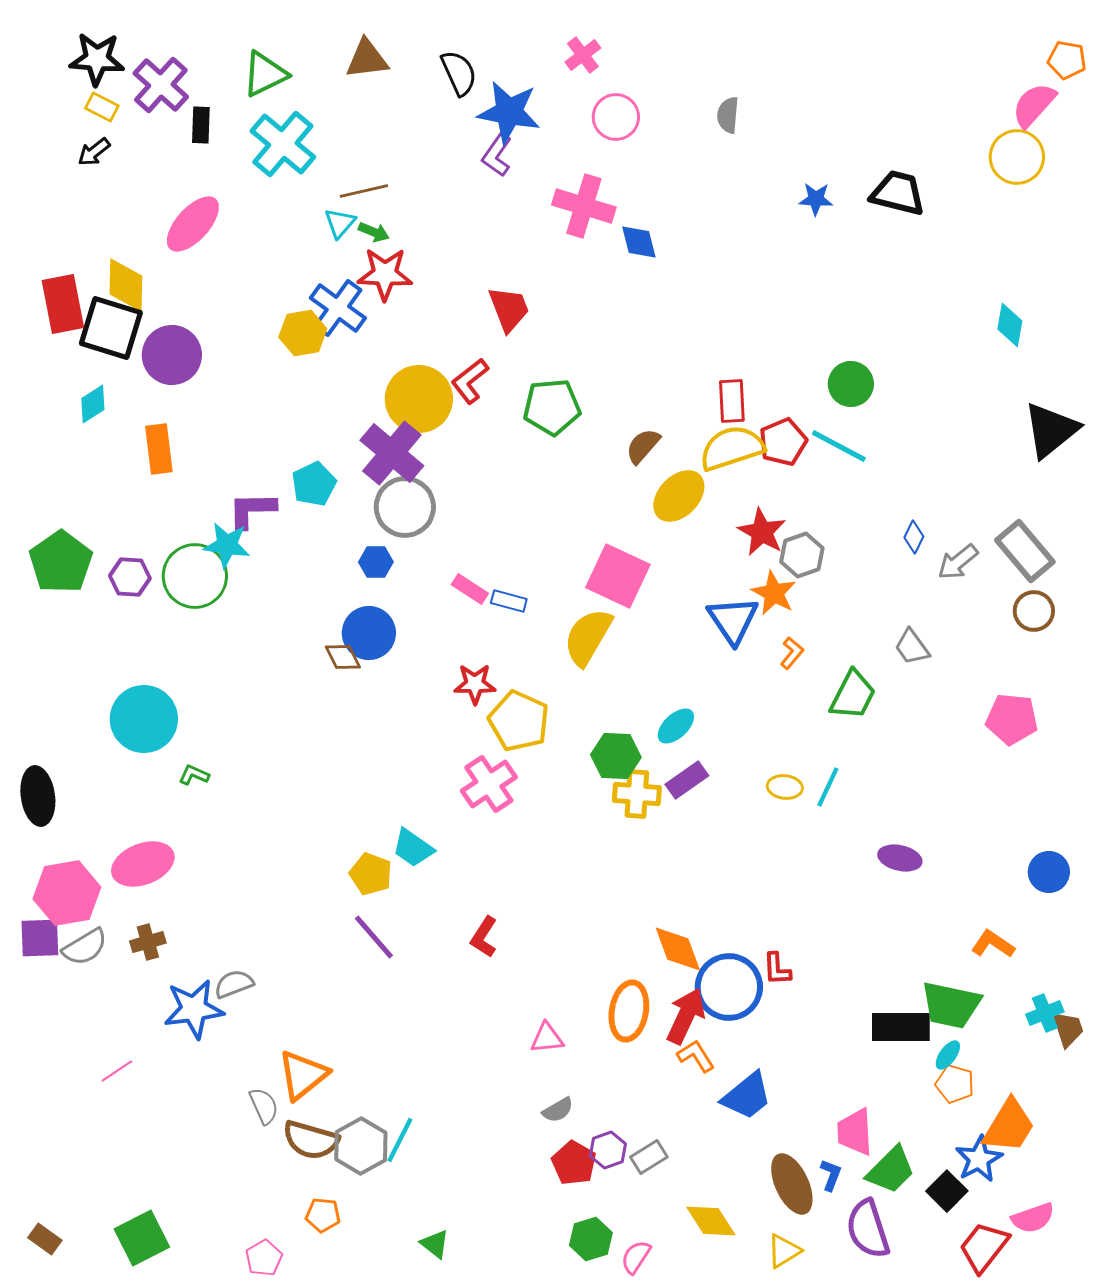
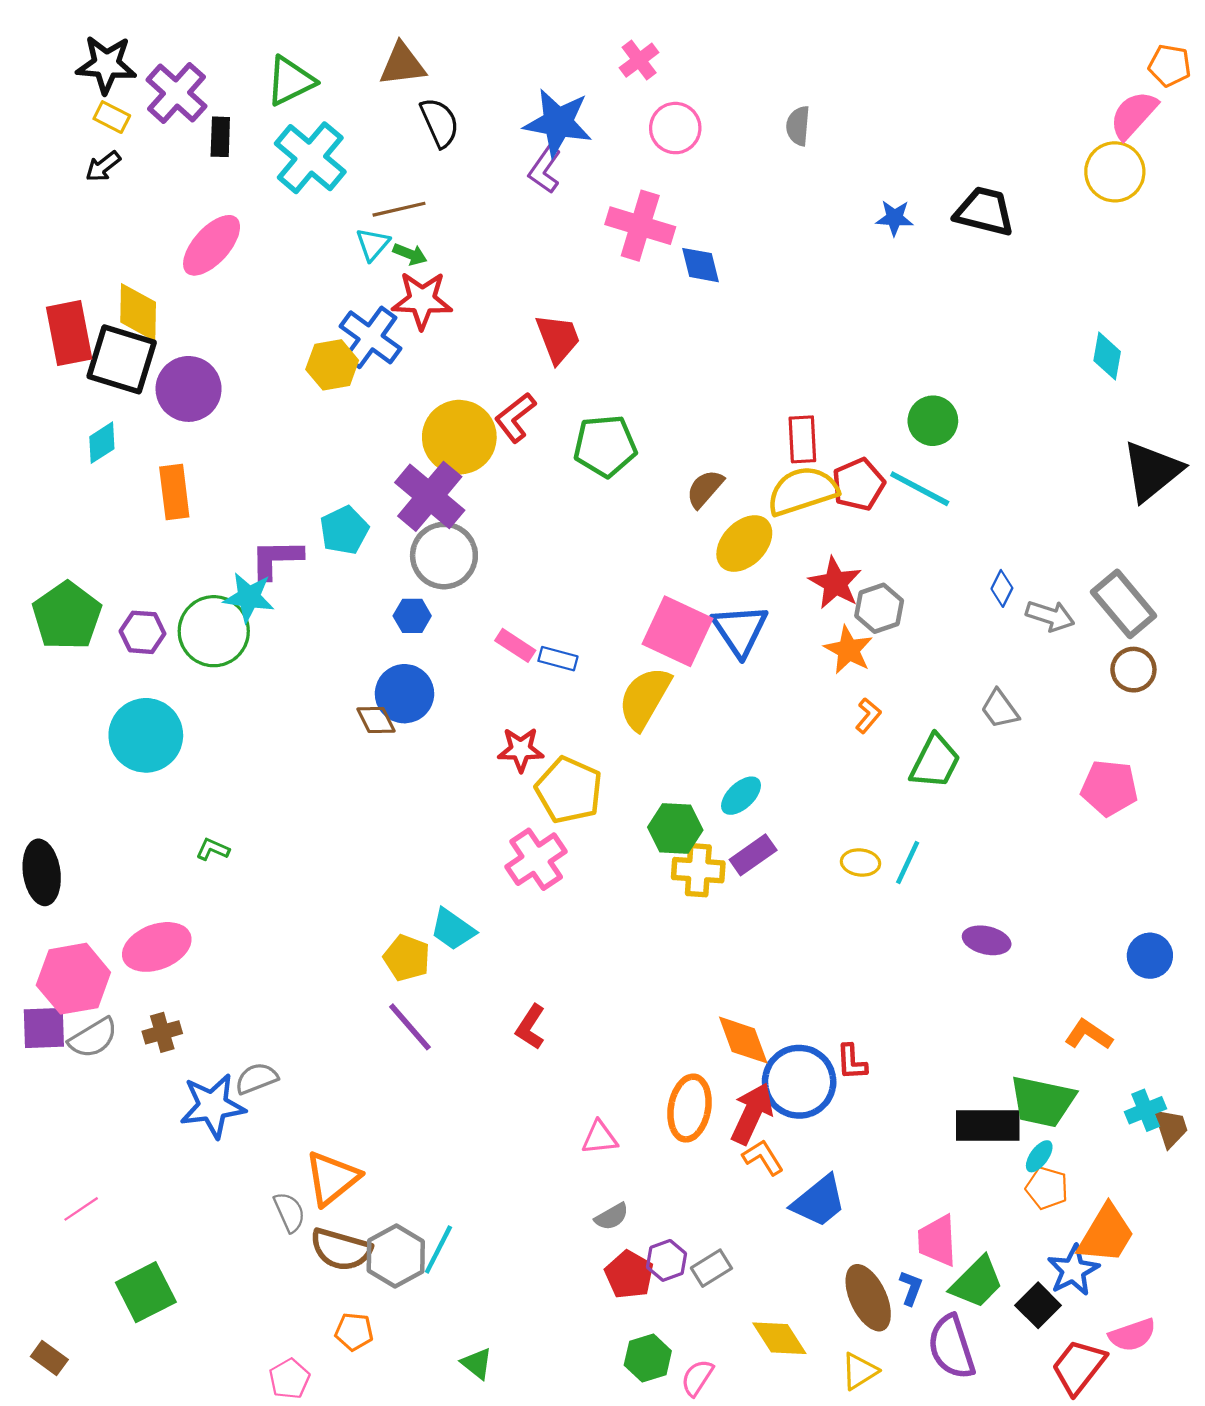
black semicircle: (459, 73) -> (440, 123), moved
gray arrow: (958, 562) -> (1050, 616), turned -123
blue triangle: (733, 620) -> (740, 630), moved
cyan circle: (144, 719) -> (146, 735), moved
pink line: (117, 1071) -> (81, 1209), moved
green square: (142, 1238) -> (146, 1292), moved

